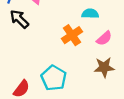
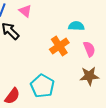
pink semicircle: (104, 38) -> (89, 49), turned -70

